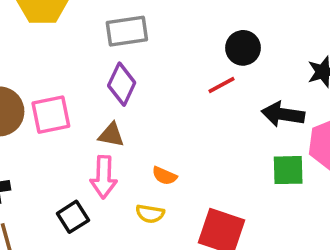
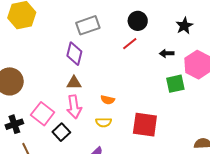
gray rectangle: (127, 31) -> (88, 25), moved
black arrow: (283, 114) -> (167, 53), size x0.6
pink square: (51, 115) -> (43, 114), moved, turned -30

